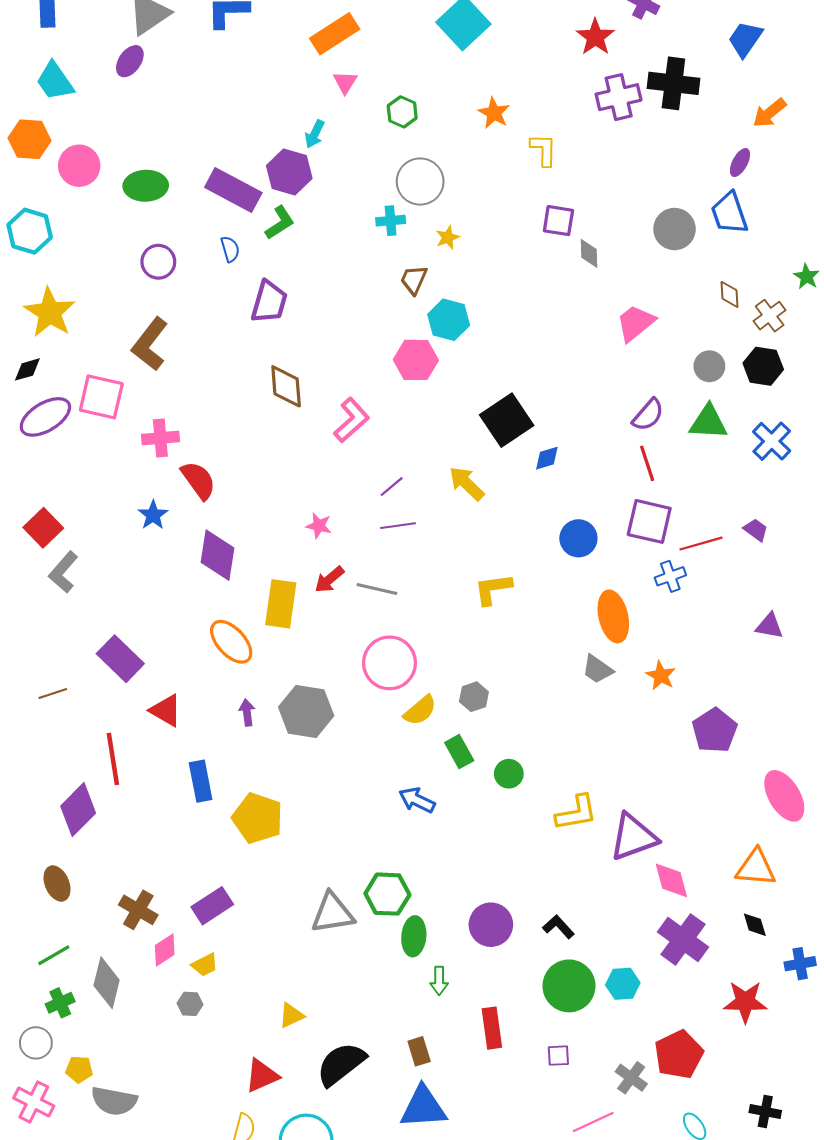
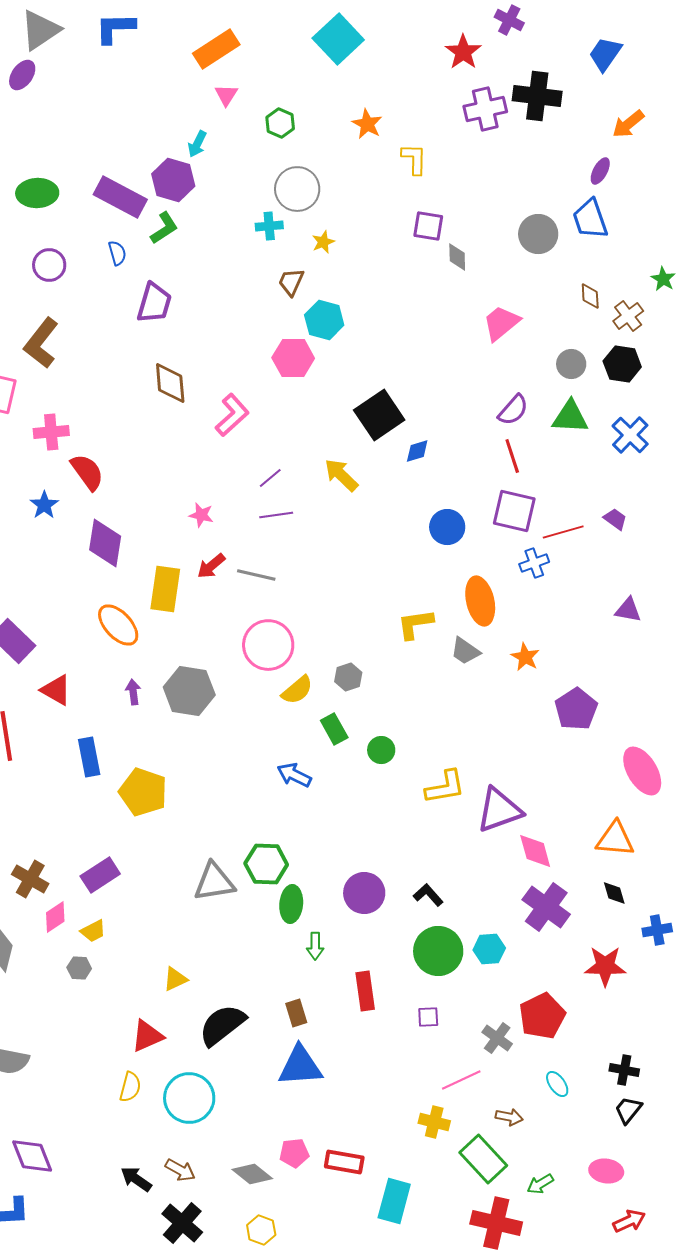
yellow L-shape: (493, 589) -> (415, 624), moved

